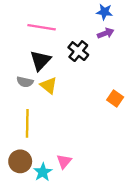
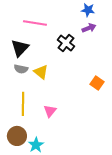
black triangle: (40, 61) -> (20, 48), moved
pink triangle: (64, 161) -> (50, 111), moved

